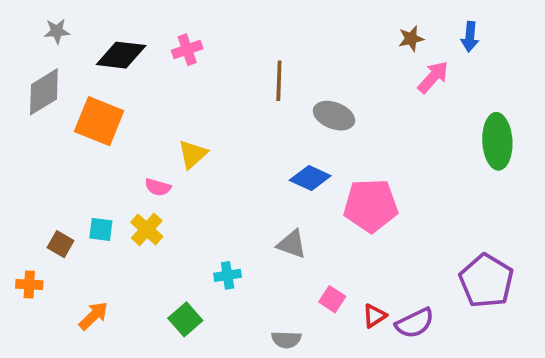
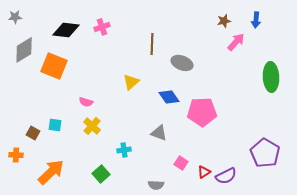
gray star: (57, 31) -> (15, 17), moved
yellow triangle: (193, 154) -> (131, 82), moved
blue diamond: (310, 178) -> (169, 97), turned 30
yellow cross: (147, 229) -> (92, 126), moved
orange arrow: (94, 316) -> (51, 172), size x1.6

